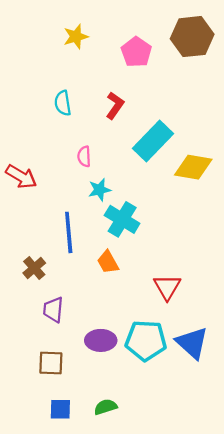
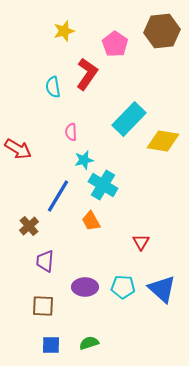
red L-shape: (115, 105) -> (87, 74), moved, size x1.4
blue line: (69, 232) -> (58, 196), turned 36
red triangle: (167, 287) -> (141, 242), size x0.7
cyan pentagon: (146, 340) -> (123, 287), size x0.7

